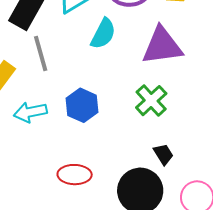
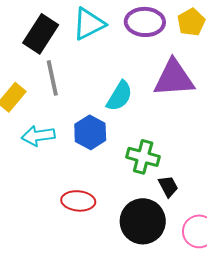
cyan semicircle: (103, 34) -> (120, 96), moved
green cross: (151, 101) -> (143, 157), moved, turned -36

